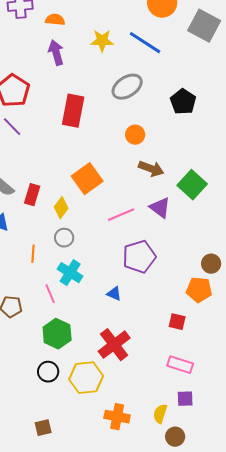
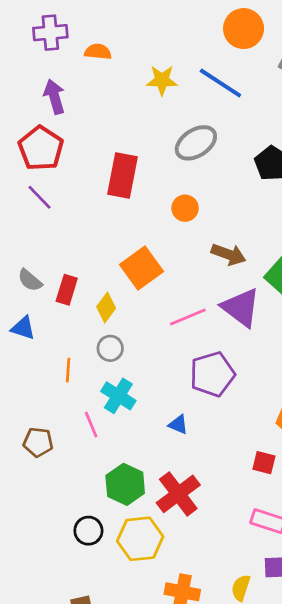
purple arrow: (56, 53) -> (54, 97), moved
orange circle: (135, 135) -> (185, 208), moved
purple triangle: (160, 208) -> (241, 307), size x1.4
green hexagon: (57, 334) -> (125, 484), moved

